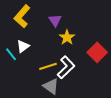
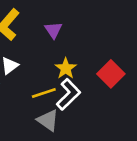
yellow star: (67, 37) -> (66, 68), moved

